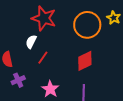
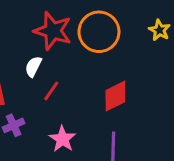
orange circle: (87, 25) -> (99, 32), moved

